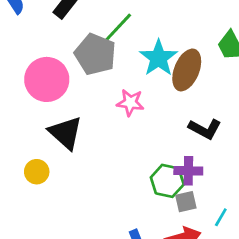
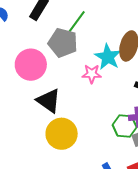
cyan star: (158, 58) -> (108, 57), moved
yellow circle: (37, 172) -> (62, 134), moved, size x1.8

